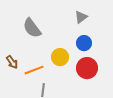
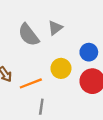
gray triangle: (81, 17) -> (55, 28), moved

